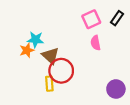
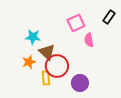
pink square: (91, 19) -> (76, 23), moved
orange star: (27, 50) -> (29, 62), moved
purple circle: (116, 89) -> (80, 83), moved

